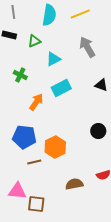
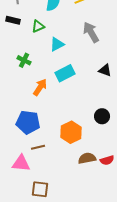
orange hexagon: (55, 147) -> (71, 132), moved
brown semicircle: (74, 184) -> (87, 158), moved
pink triangle: (17, 191) -> (21, 163), moved

